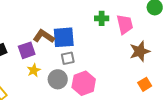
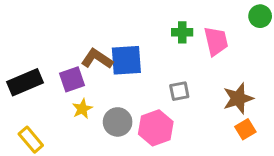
brown star: (140, 51) -> (238, 98), moved
gray square: (68, 58) -> (179, 91), moved

